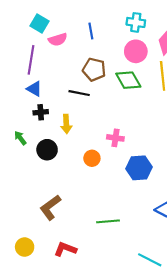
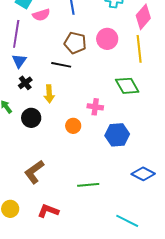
pink circle: (136, 51) -> (107, 39), moved
green diamond: (128, 80) -> (127, 86), moved
blue triangle: (34, 89) -> (19, 61), turned 35
black cross: (41, 112) -> (25, 83), turned -32

